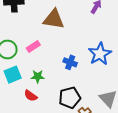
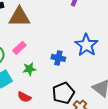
brown triangle: (54, 19) -> (19, 17), moved
green star: (38, 76) -> (29, 69), moved

